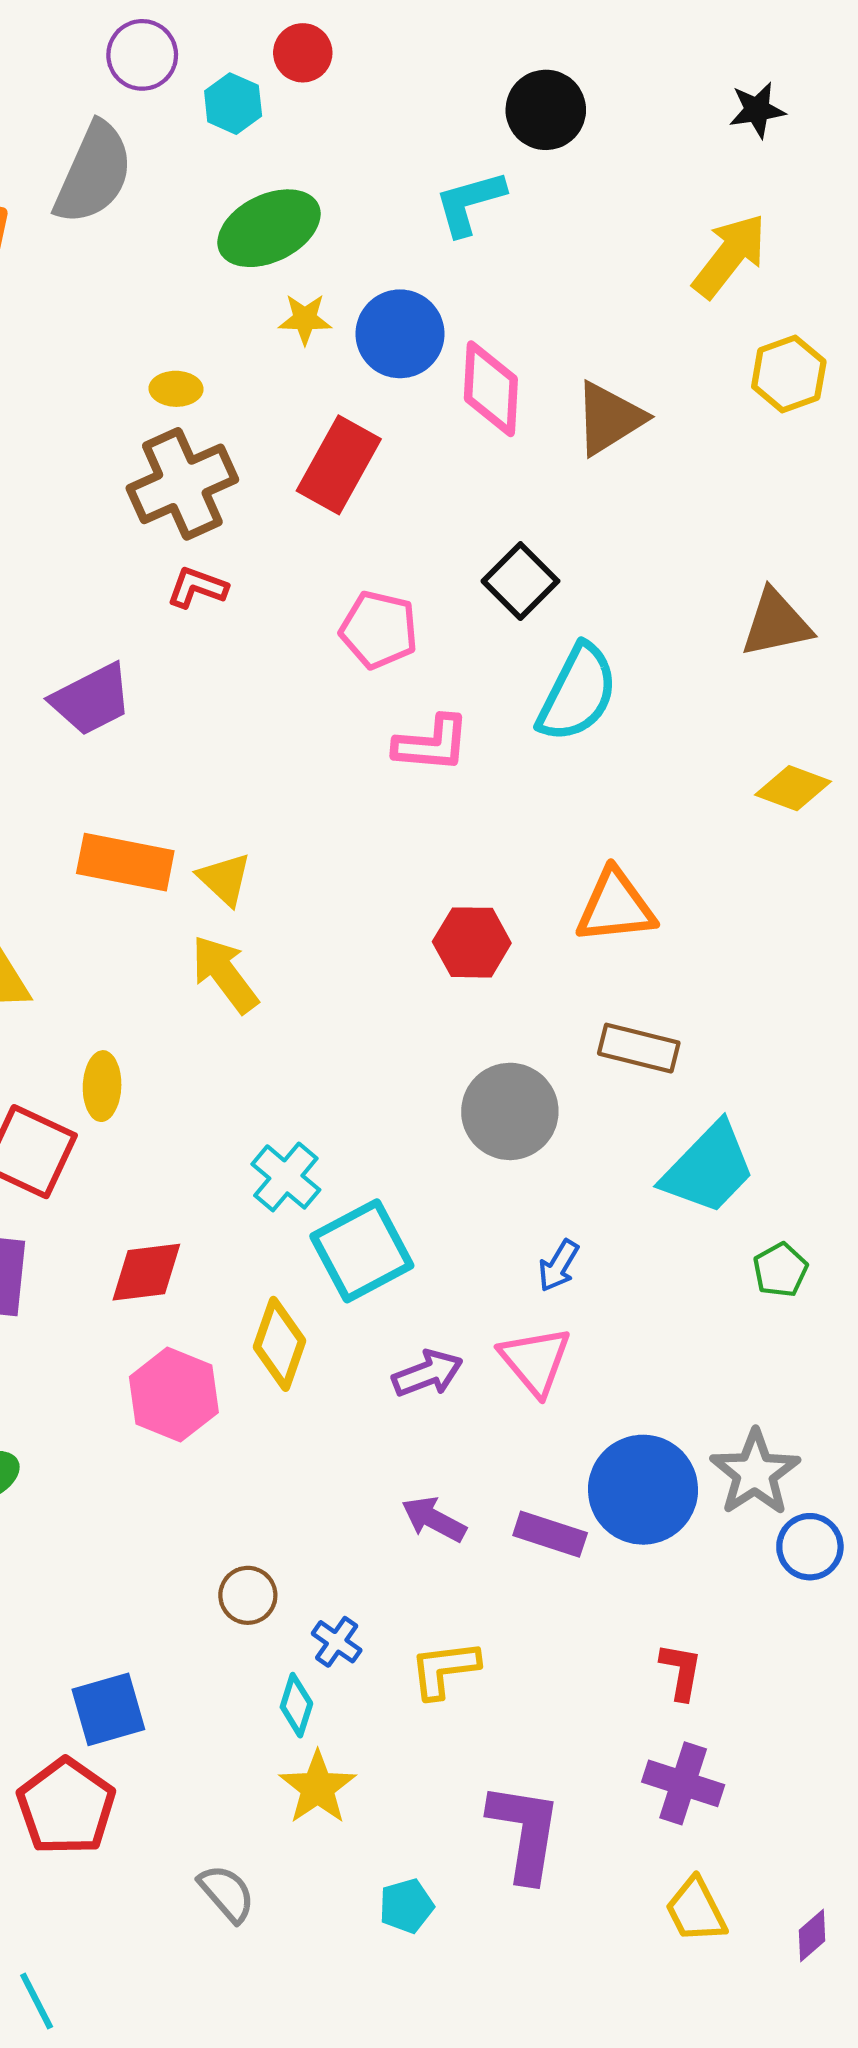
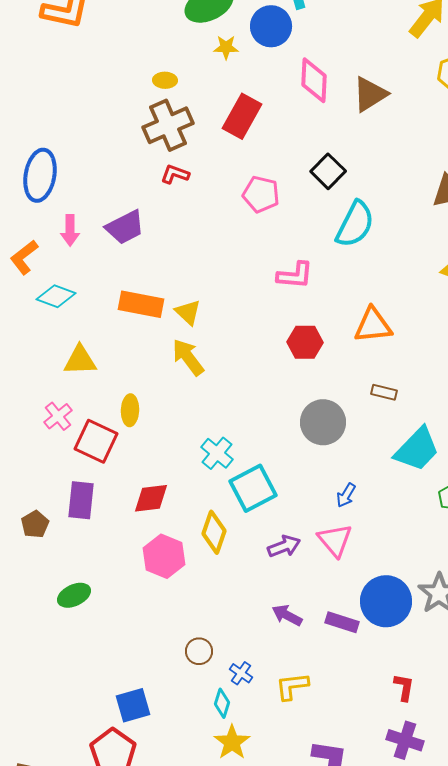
blue circle: (400, 334) -> (271, 26), moved
pink L-shape: (432, 744) -> (295, 275), moved
brown rectangle: (639, 1048) -> (384, 392), size x0.7

